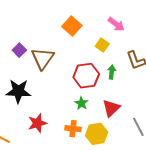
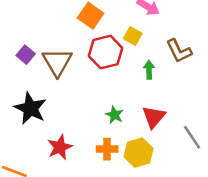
red hexagon: (86, 76) -> (106, 52), moved
black star: (18, 91) -> (30, 108), turned 30

